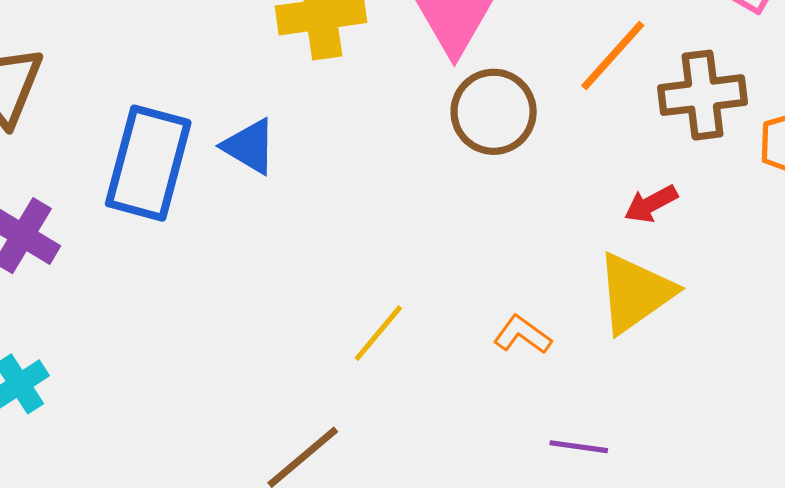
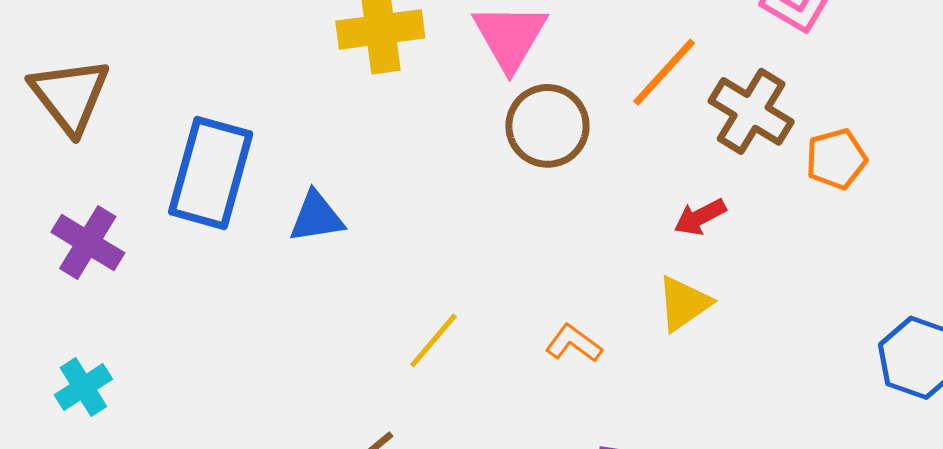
brown cross: (702, 95) -> (751, 111), turned 38
blue triangle: (250, 146) -> (316, 217), moved, turned -40
yellow triangle: (635, 293) -> (684, 303), size x0.7

